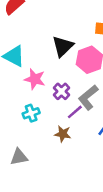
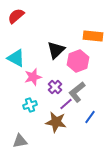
pink star: (35, 79) -> (33, 77), turned -30
brown star: (63, 134) -> (56, 122), size x1.5

